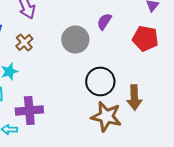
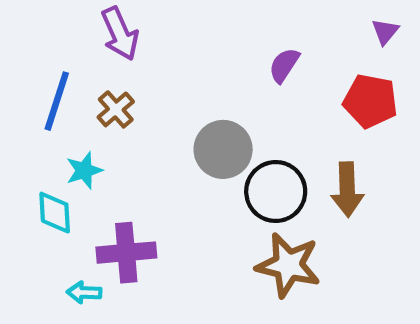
gray circle: (75, 40) -> (223, 149), moved
brown arrow: (134, 98) -> (347, 189), moved

